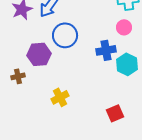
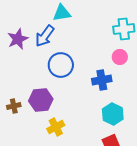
purple hexagon: (39, 54) -> (41, 100), moved
cyan hexagon: (127, 64) -> (113, 114), moved

